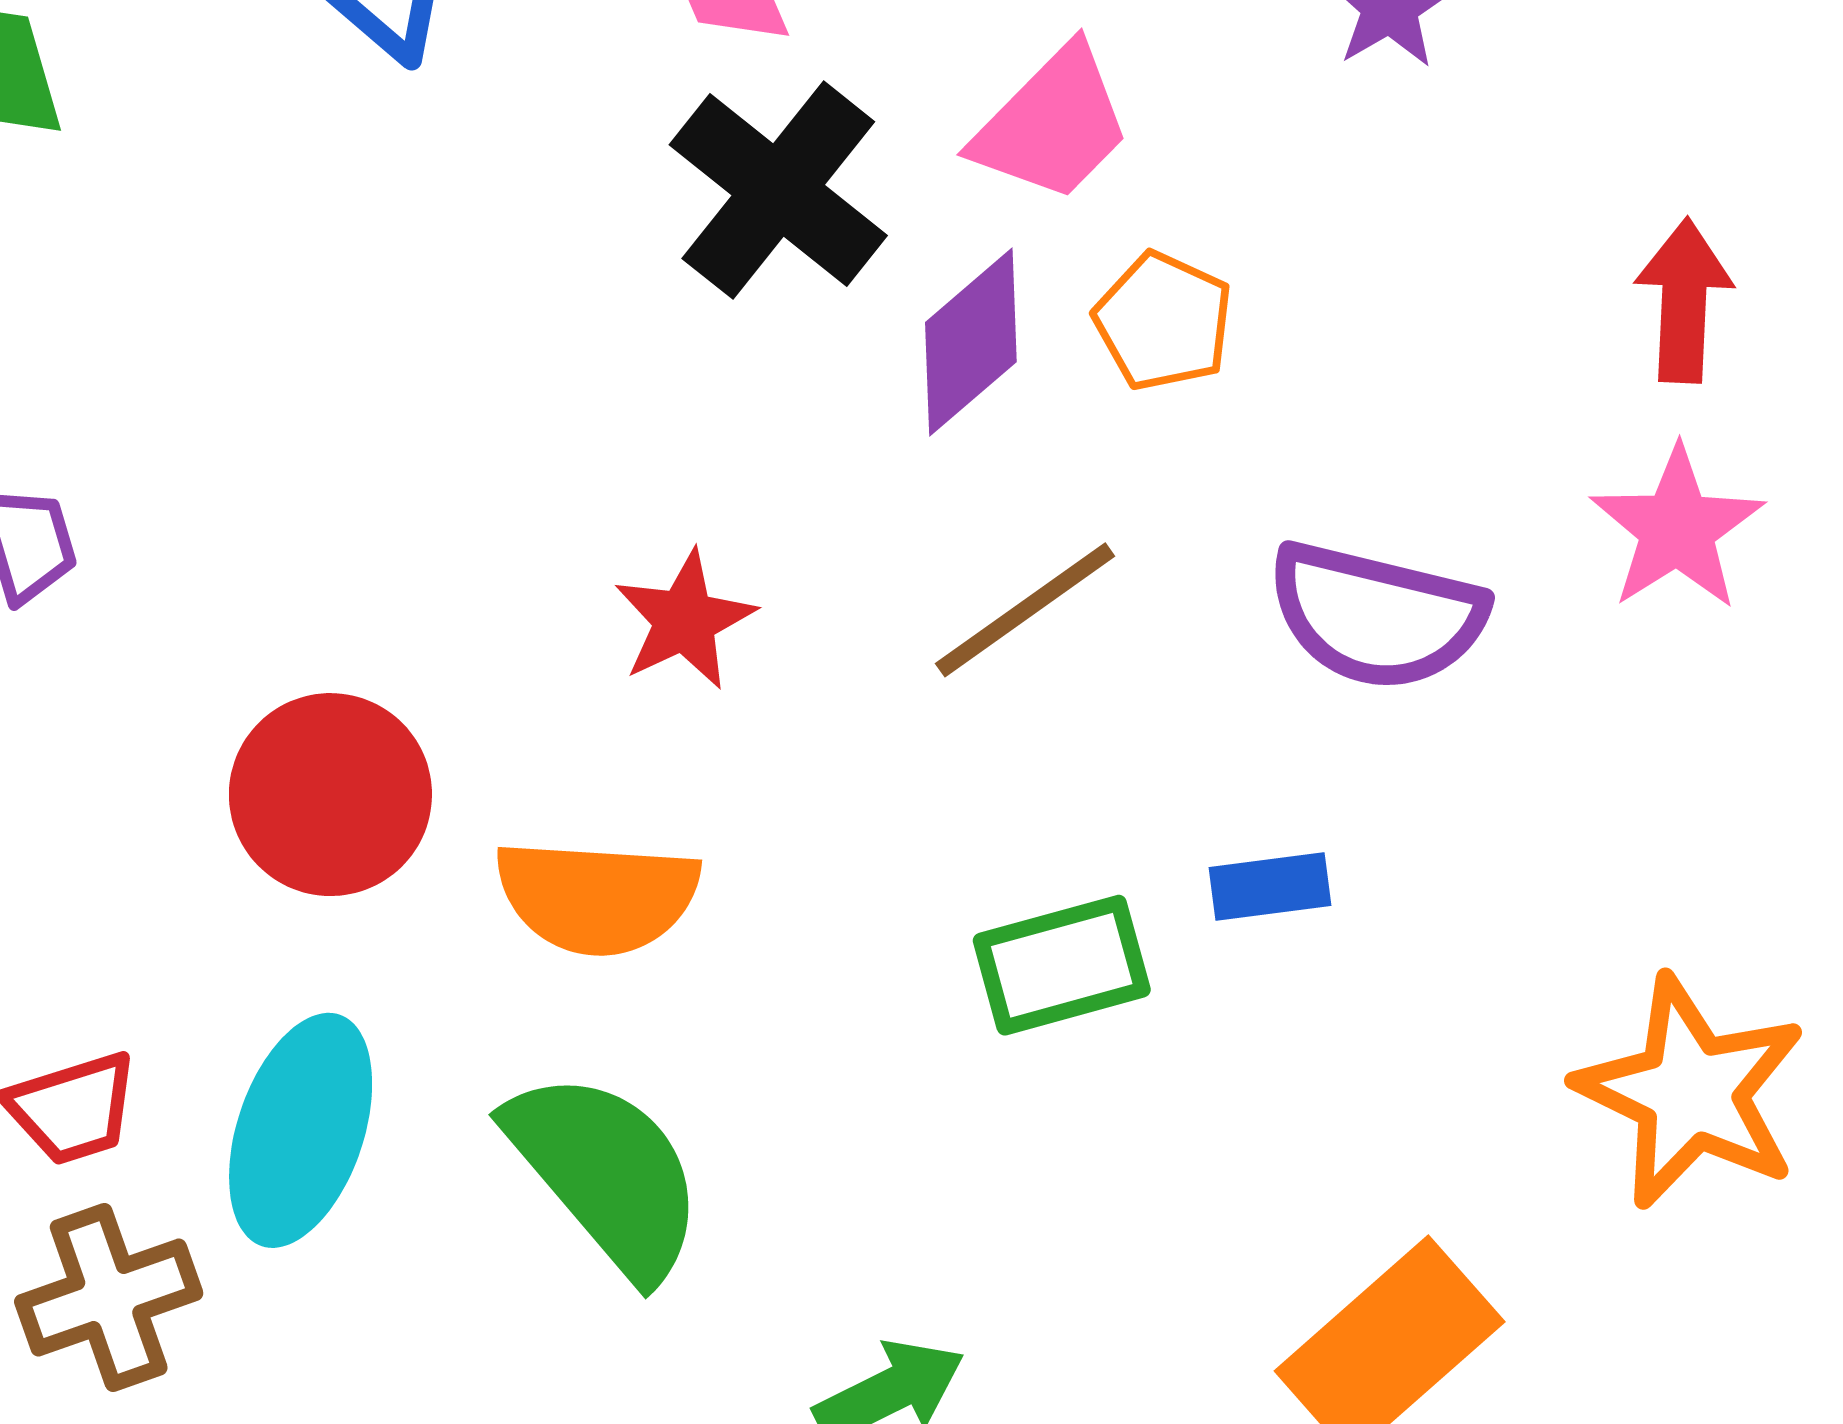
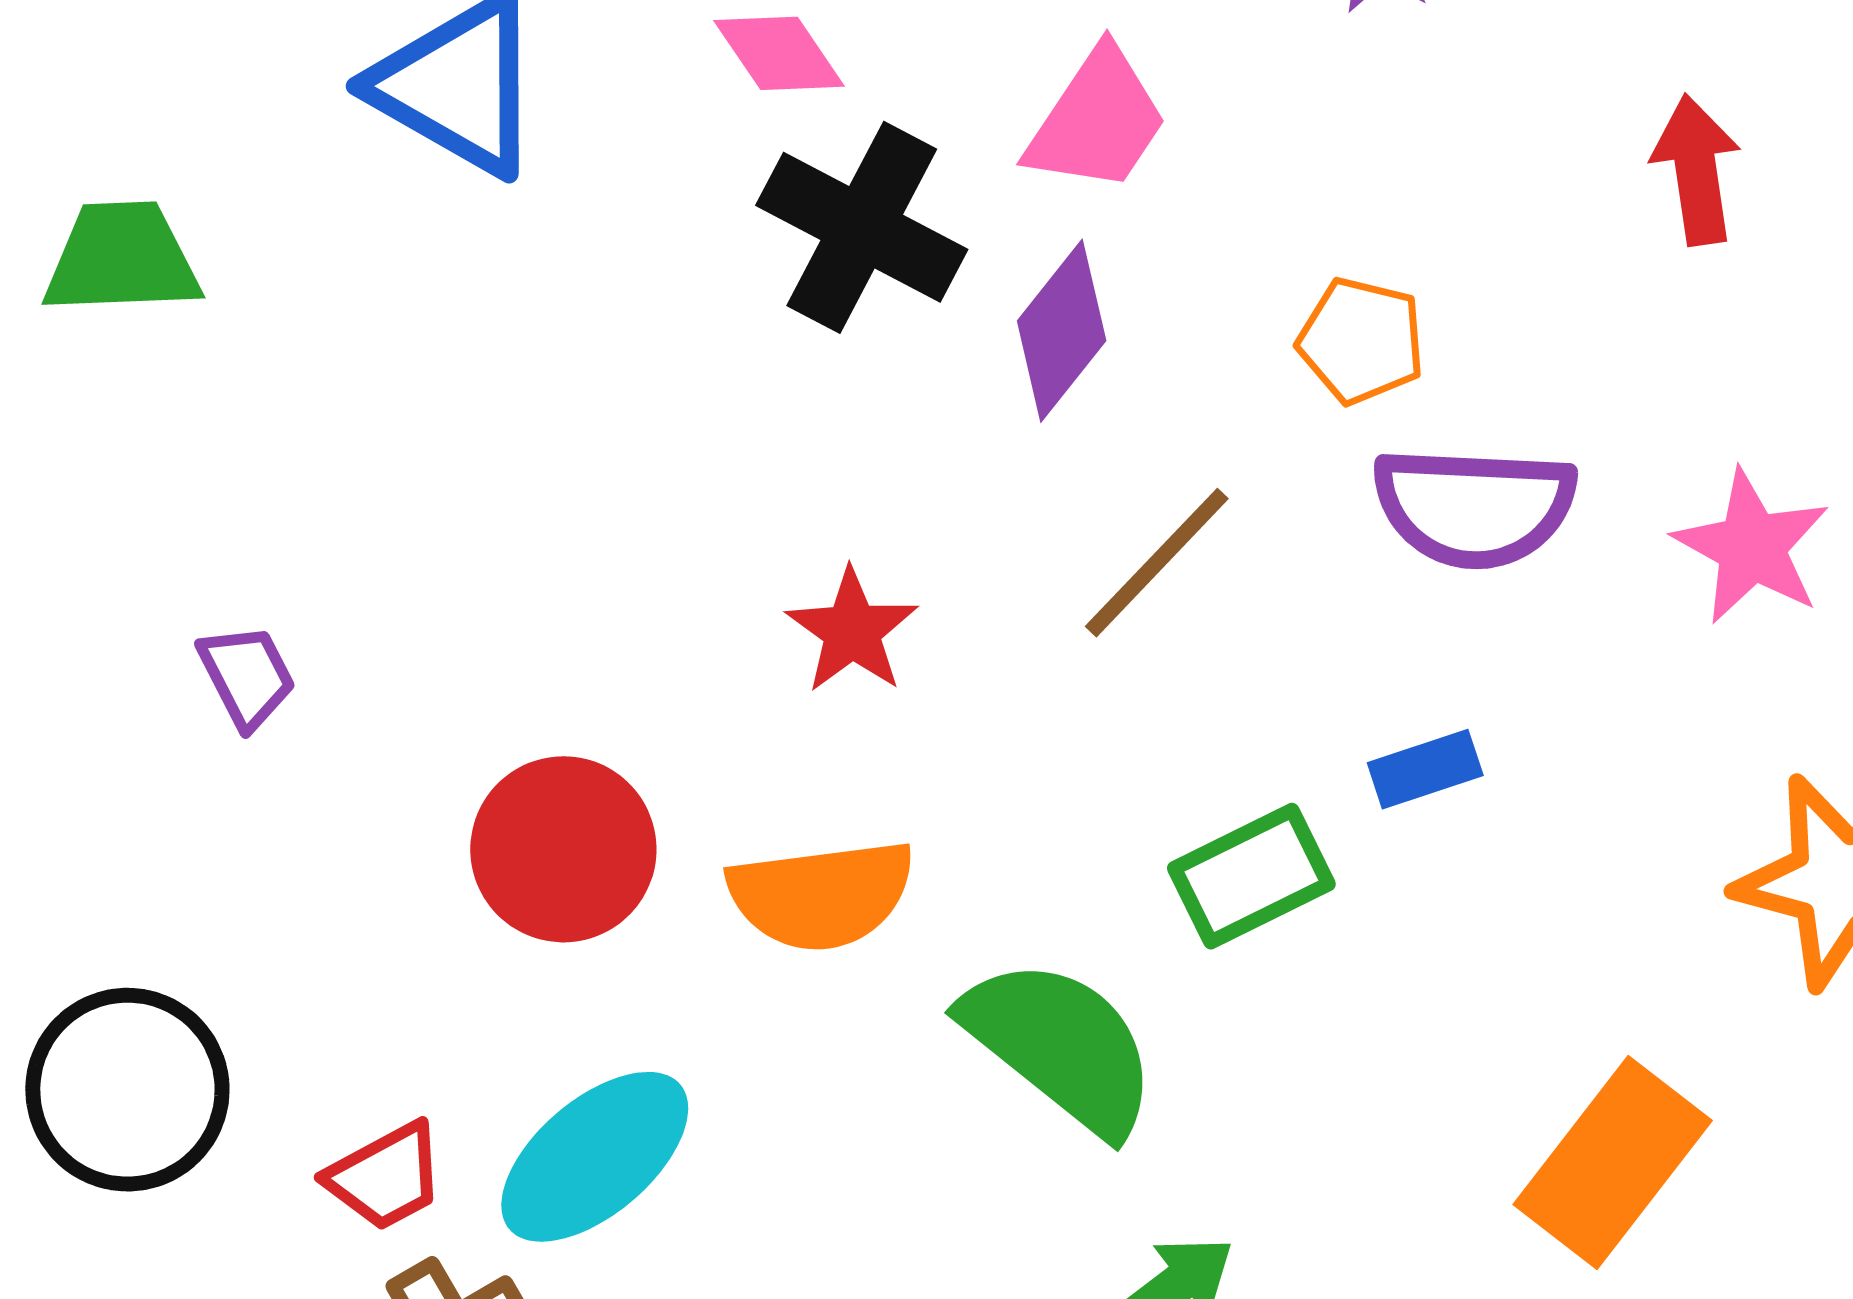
orange pentagon: (1163, 321) -> (1361, 341), moved
pink star: (1677, 529) -> (1752, 547), moved
cyan ellipse: (301, 1130) -> (595, 1157), turned 42
green semicircle: (606, 1174) -> (1060, 1046), moved

